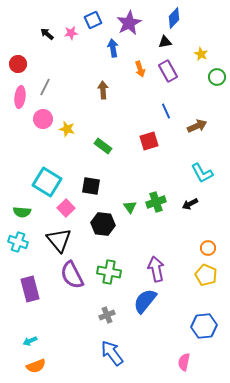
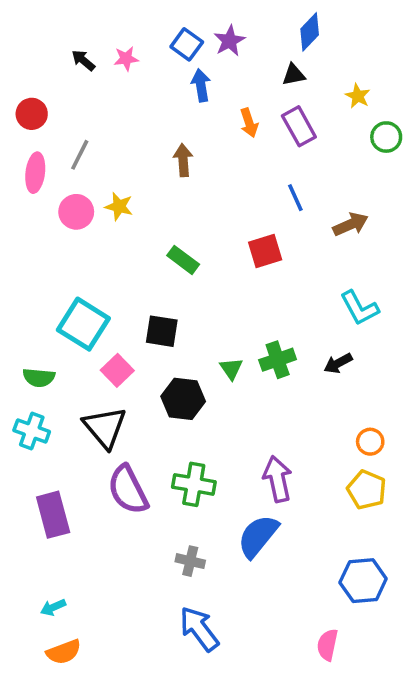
blue square: (93, 20) -> (187, 44), moved, turned -30
purple star: (129, 23) -> (229, 41), size x0.7
yellow star: (67, 129) -> (119, 206), moved
gray cross: (107, 315) -> (190, 561), turned 35

